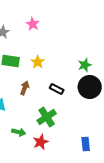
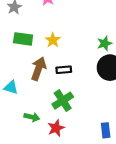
brown arrow: (25, 88) -> (38, 69), size x1.5
black rectangle: (57, 89) -> (64, 70), moved, turned -32

